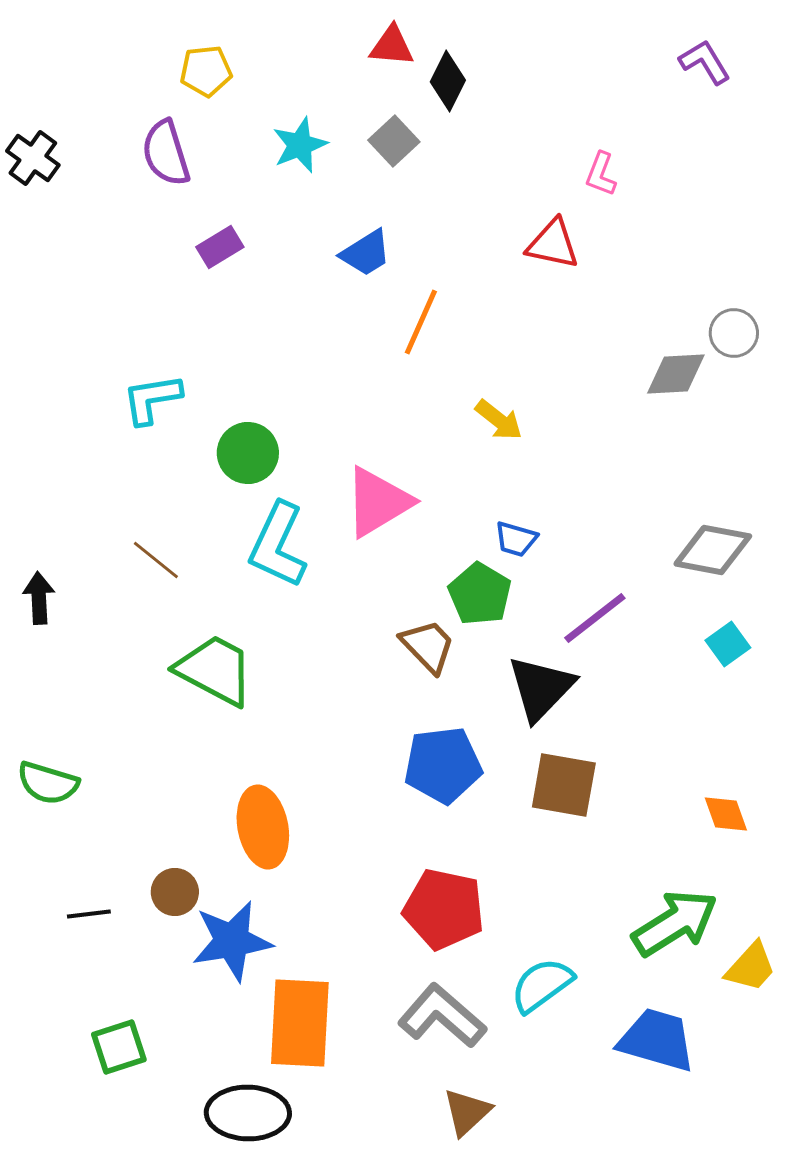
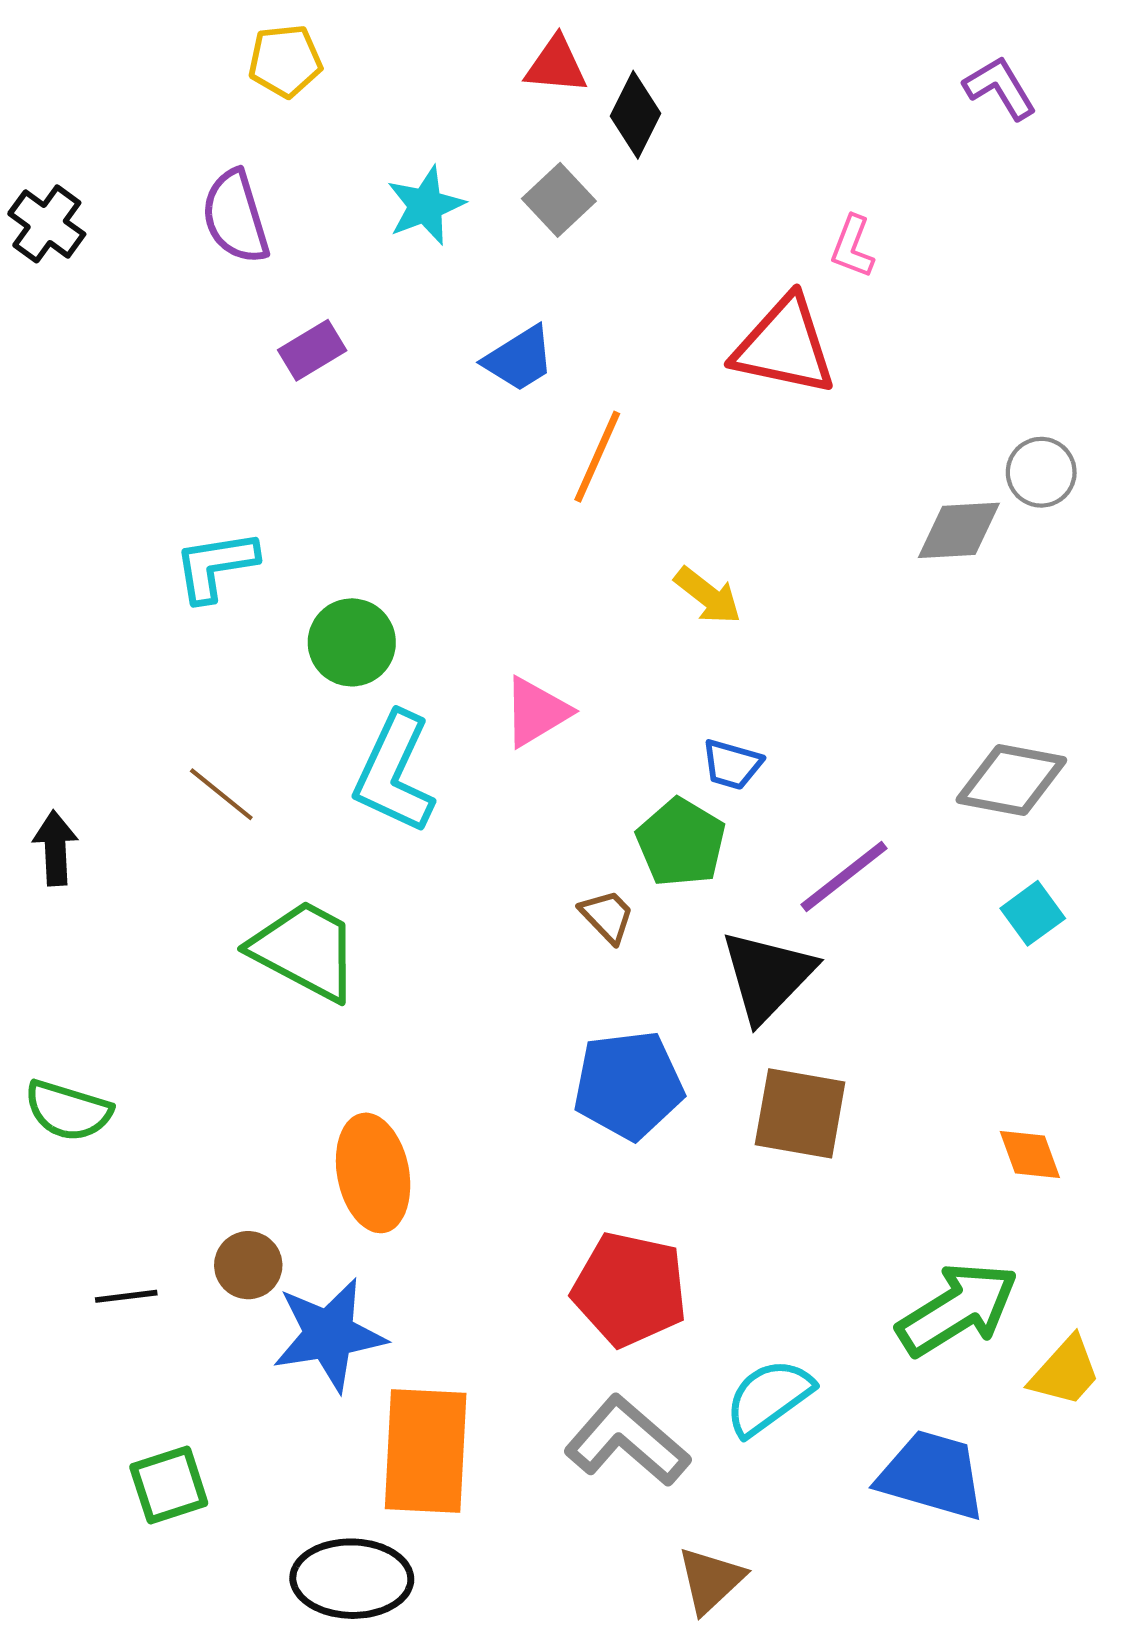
yellow pentagon: (206, 71) -> (285, 61), moved
red triangle: (553, 244) -> (784, 346), size x1.4
pink triangle: (378, 502) -> (536, 712), size x0.7
brown trapezoid: (428, 646) -> (607, 916), size x0.7
brown triangle: (467, 1112) -> (711, 1580), moved

